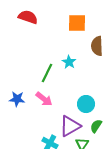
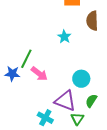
green line: (47, 73) -> (26, 59), moved
purple triangle: (70, 126) -> (65, 101), turned 50

